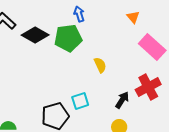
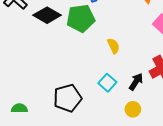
cyan square: (80, 101) -> (107, 83), moved, turned -30

